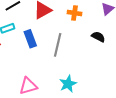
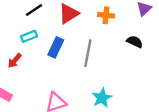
blue rectangle: (30, 39) -> (56, 47), turned 48

